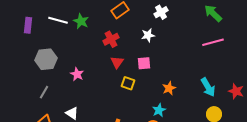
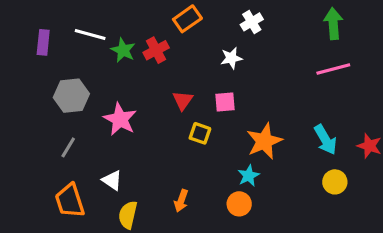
green arrow: (213, 13) -> (333, 24), turned 42
green star: (81, 21) -> (123, 50), moved
red cross: (111, 39) -> (156, 50), moved
pink star: (77, 74) -> (120, 119), size x1.5
orange star: (169, 88) -> (264, 141), size x1.6

